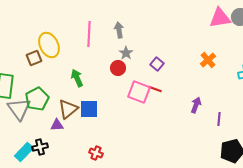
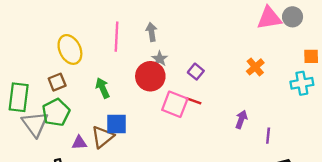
brown square: (34, 58) -> (57, 82), moved
red circle: (118, 68) -> (150, 76), size x1.6
brown triangle: (68, 109) -> (103, 137), moved

